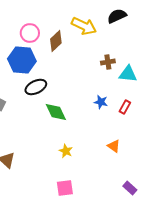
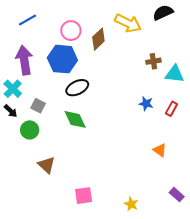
green diamond: (56, 112) -> (75, 119), moved
yellow star: (66, 151) -> (131, 204), moved
pink square: (65, 188) -> (84, 196), moved

